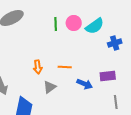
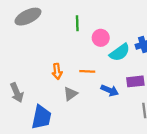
pink circle: (74, 23) -> (101, 38), moved
cyan semicircle: (95, 26) -> (120, 52), moved

